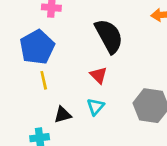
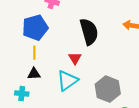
cyan triangle: (96, 107) -> (67, 81), size x1.6
black triangle: (63, 115) -> (34, 74), moved

